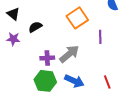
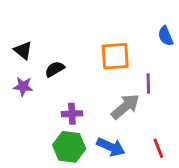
orange square: (77, 18) -> (115, 56), turned 30
gray arrow: (69, 54) -> (125, 107), moved

